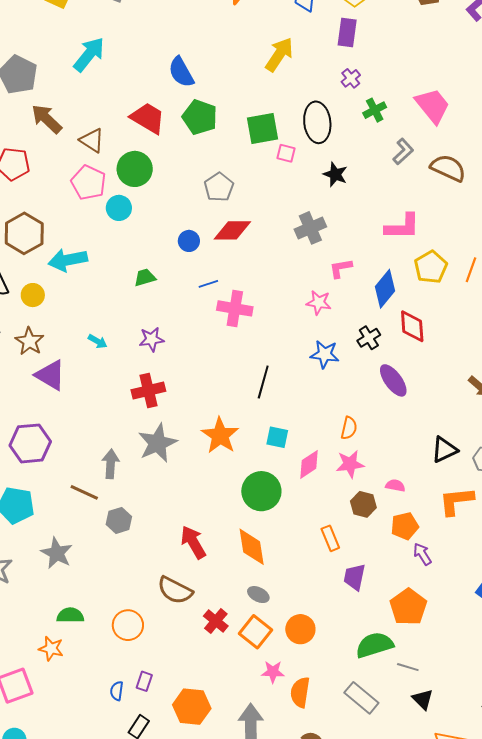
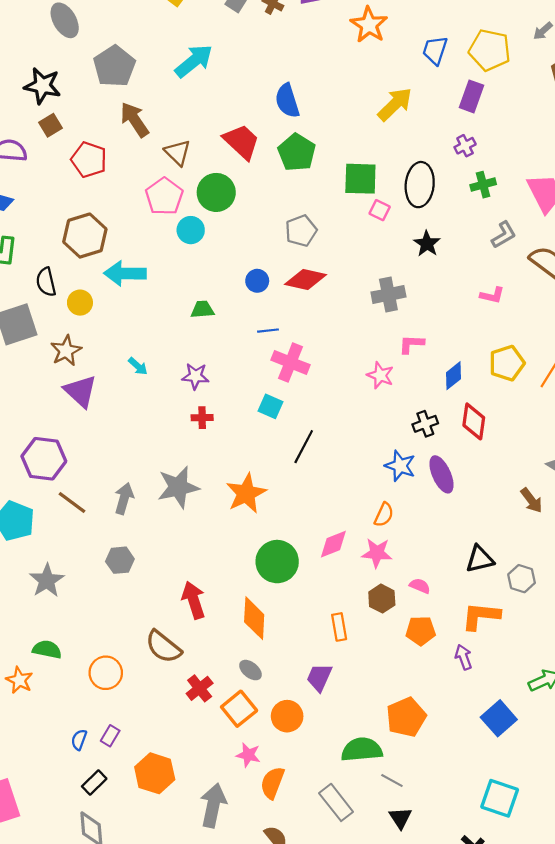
pink L-shape: (402, 227) -> (492, 295), moved, size x0.6
blue diamond: (385, 289) -> (453, 376), size x0.7
blue star: (325, 354) -> (400, 466), moved
red cross: (148, 391) -> (202, 418), moved, size x0.6
cyan square: (277, 437) -> (271, 406), moved
brown line: (84, 492) -> (72, 502), moved
purple arrow: (422, 554) -> (463, 657), moved
purple trapezoid: (355, 577) -> (319, 677), moved

